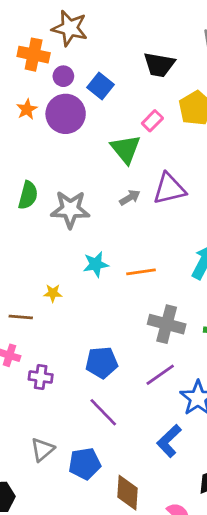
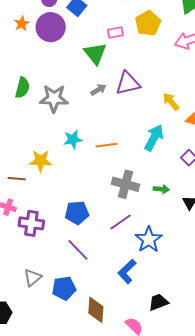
pink rectangle: (152, 121) -> (115, 33), turned 35
yellow star: (53, 293) -> (41, 161), size x1.6
purple cross: (41, 377) -> (31, 223), size x1.4

